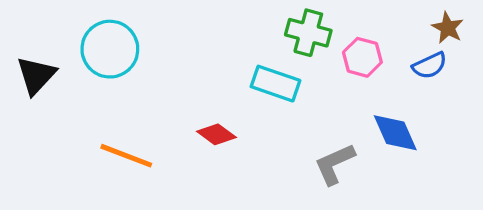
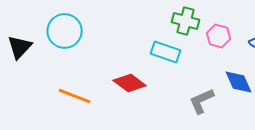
red diamond: (216, 134) -> (130, 83), size x1.4

